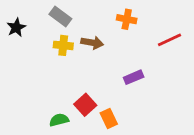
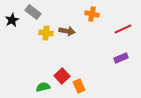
gray rectangle: (60, 16) -> (33, 12), moved
purple rectangle: (134, 77) -> (121, 58), moved

